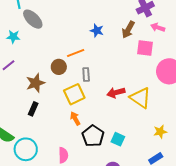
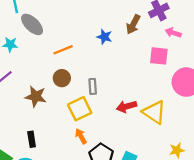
brown arrow: (128, 30) -> (133, 24), moved
orange line: (76, 53) -> (63, 50), moved
brown star: (35, 83) -> (36, 97), turned 30
black rectangle: (33, 109) -> (32, 139), moved, turned -32

